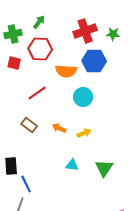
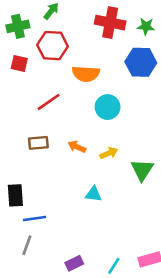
red cross: (85, 31) -> (110, 23), turned 30
blue hexagon: (94, 61) -> (141, 62), moved
brown rectangle: (29, 125) -> (38, 143), turned -42
green triangle: (104, 168) -> (142, 170), moved
blue line: (26, 184) -> (35, 218), turned -72

